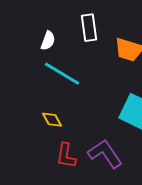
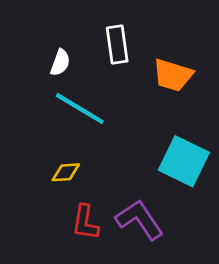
yellow diamond: (52, 120) -> (66, 172), turned -65

